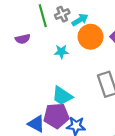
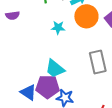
purple semicircle: (23, 39) -> (12, 15), moved

